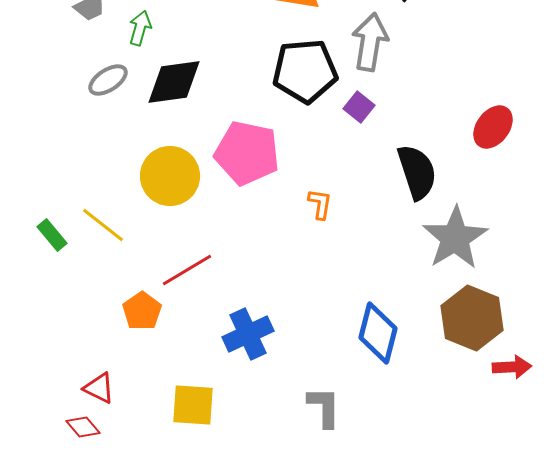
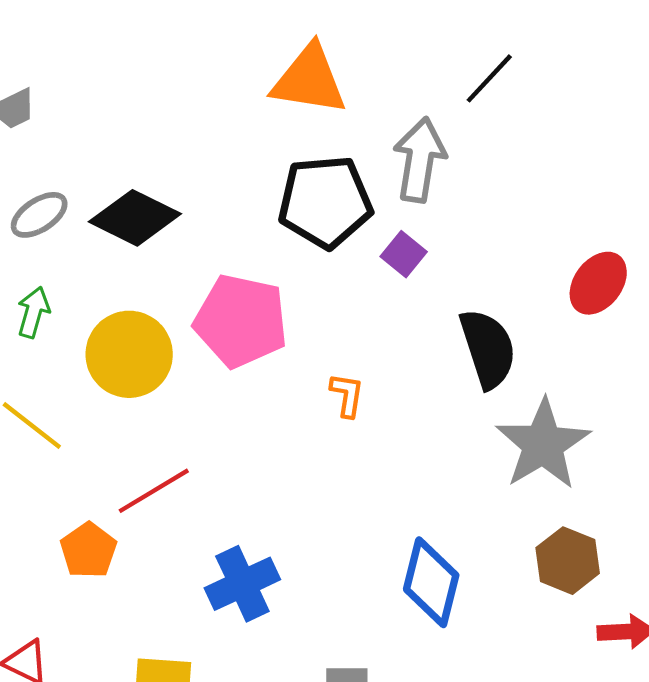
green arrow: (140, 28) -> (33, 312), moved
black diamond: (174, 82) -> (135, 218), turned 34
brown hexagon: (472, 318) -> (568, 561), size x0.7

